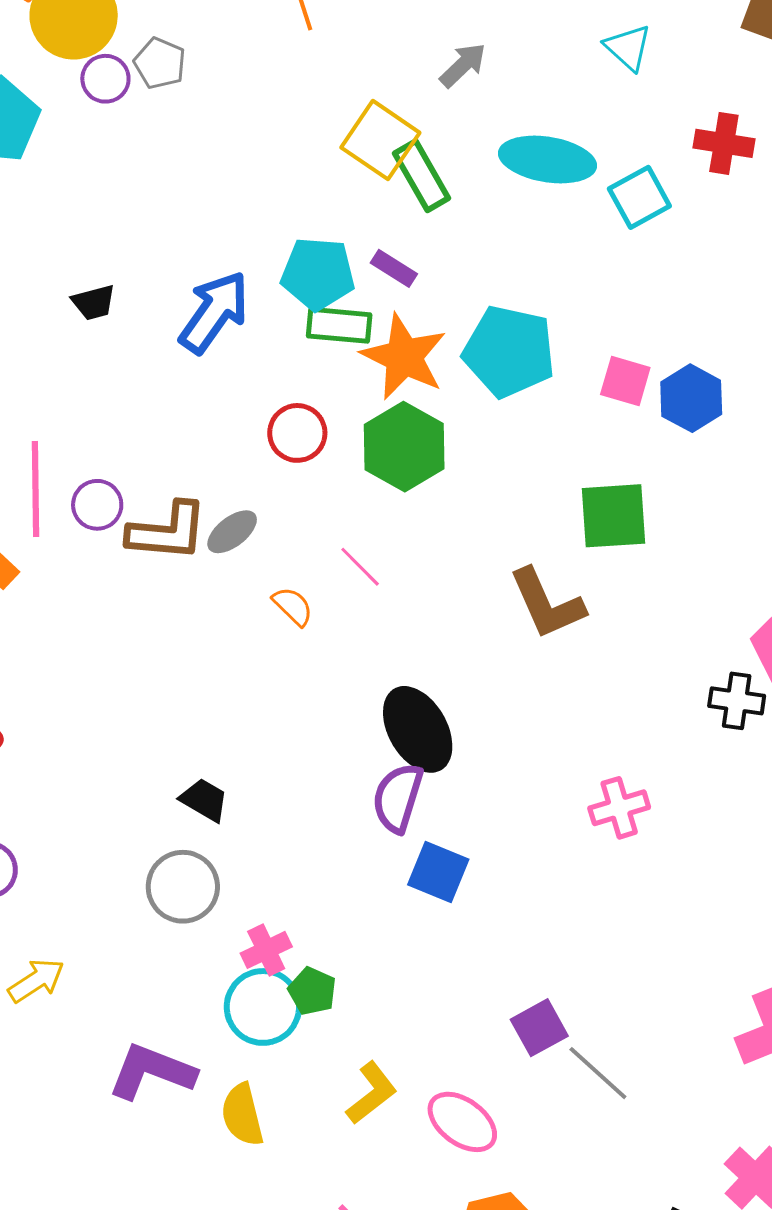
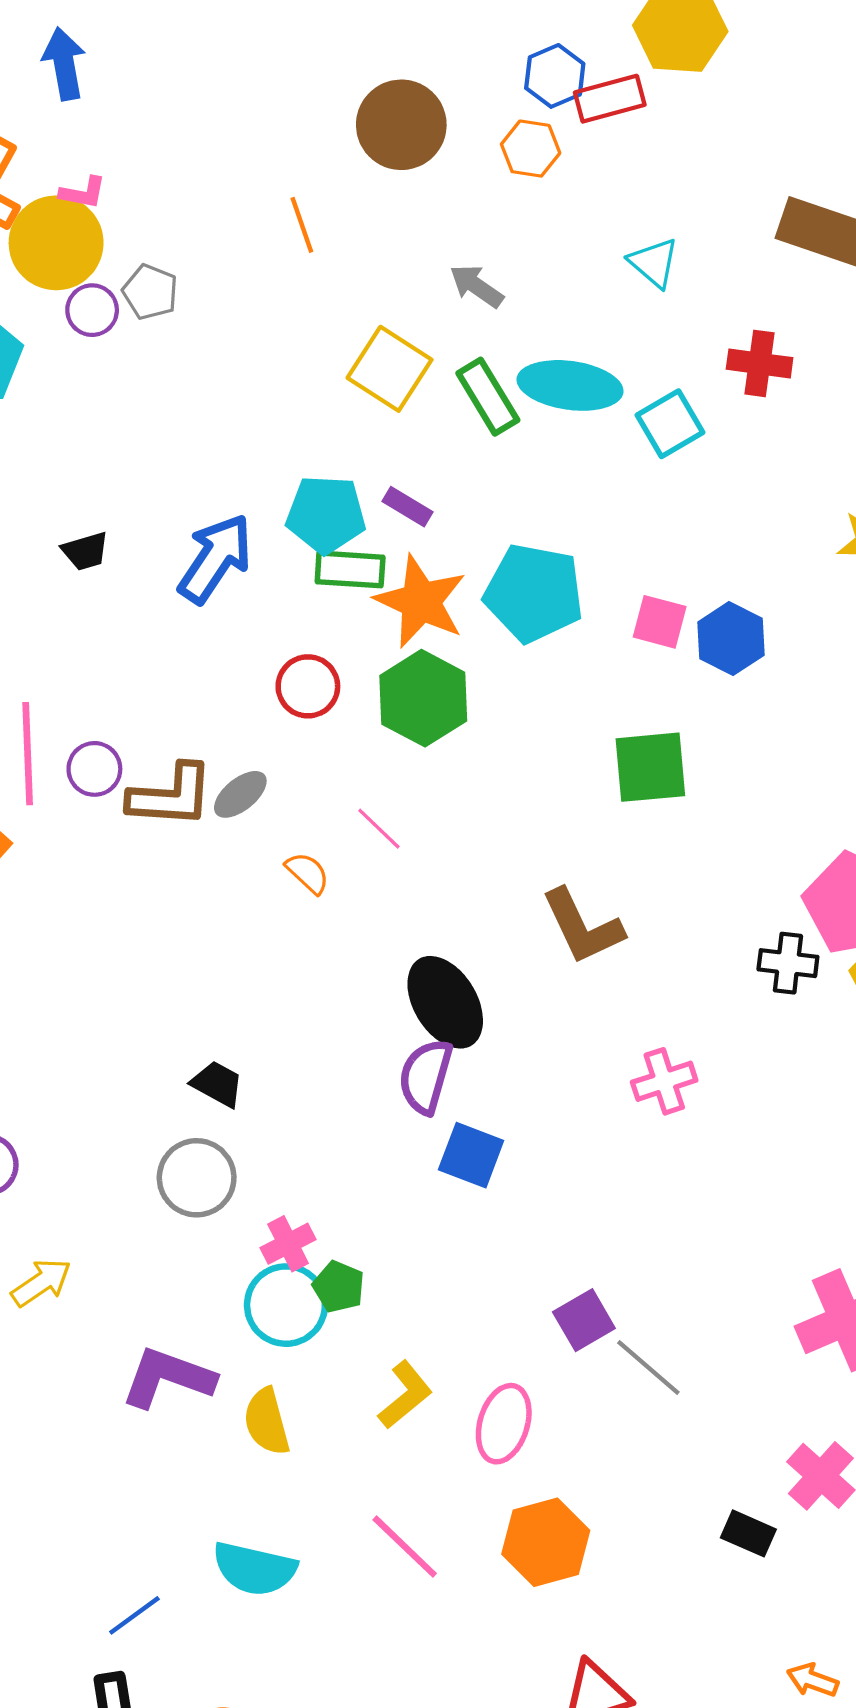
gray arrow: (463, 65) -> (476, 286), turned -100
green rectangle: (422, 176) -> (488, 397), moved
brown L-shape: (547, 604) -> (582, 927), moved
pink ellipse: (462, 1122) -> (504, 1424), turned 72

